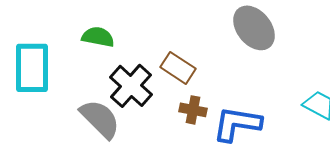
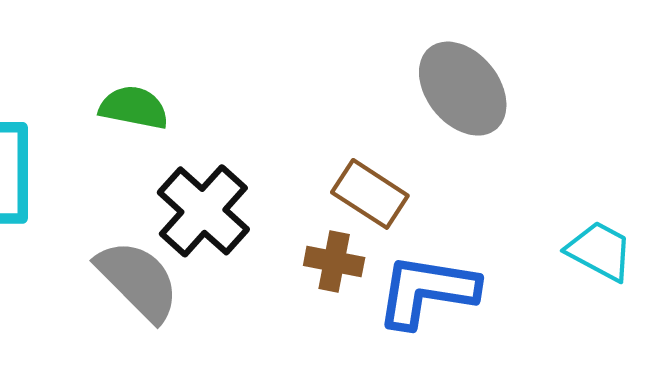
brown rectangle: (178, 68) -> (370, 194), moved

